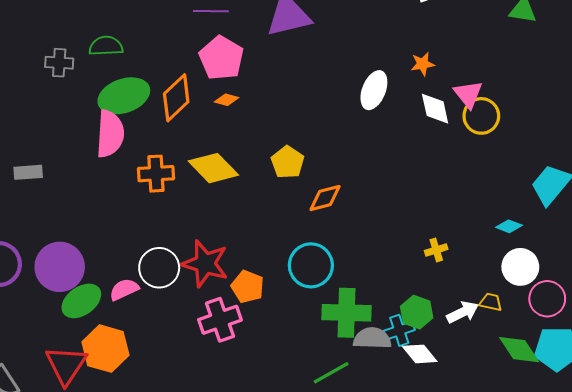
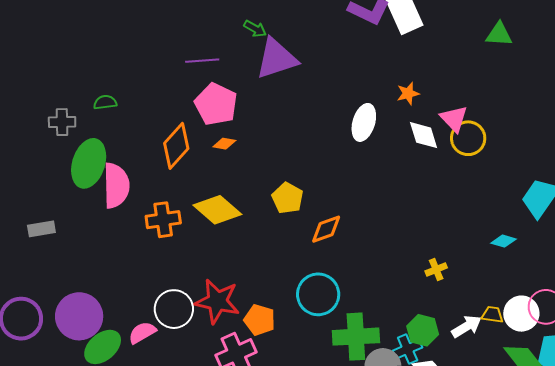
green semicircle: (106, 46) -> (105, 102), size x0.7
green ellipse: (124, 96) -> (89, 163), moved, turned -48
white circle: (520, 267) -> (521, 314), moved

